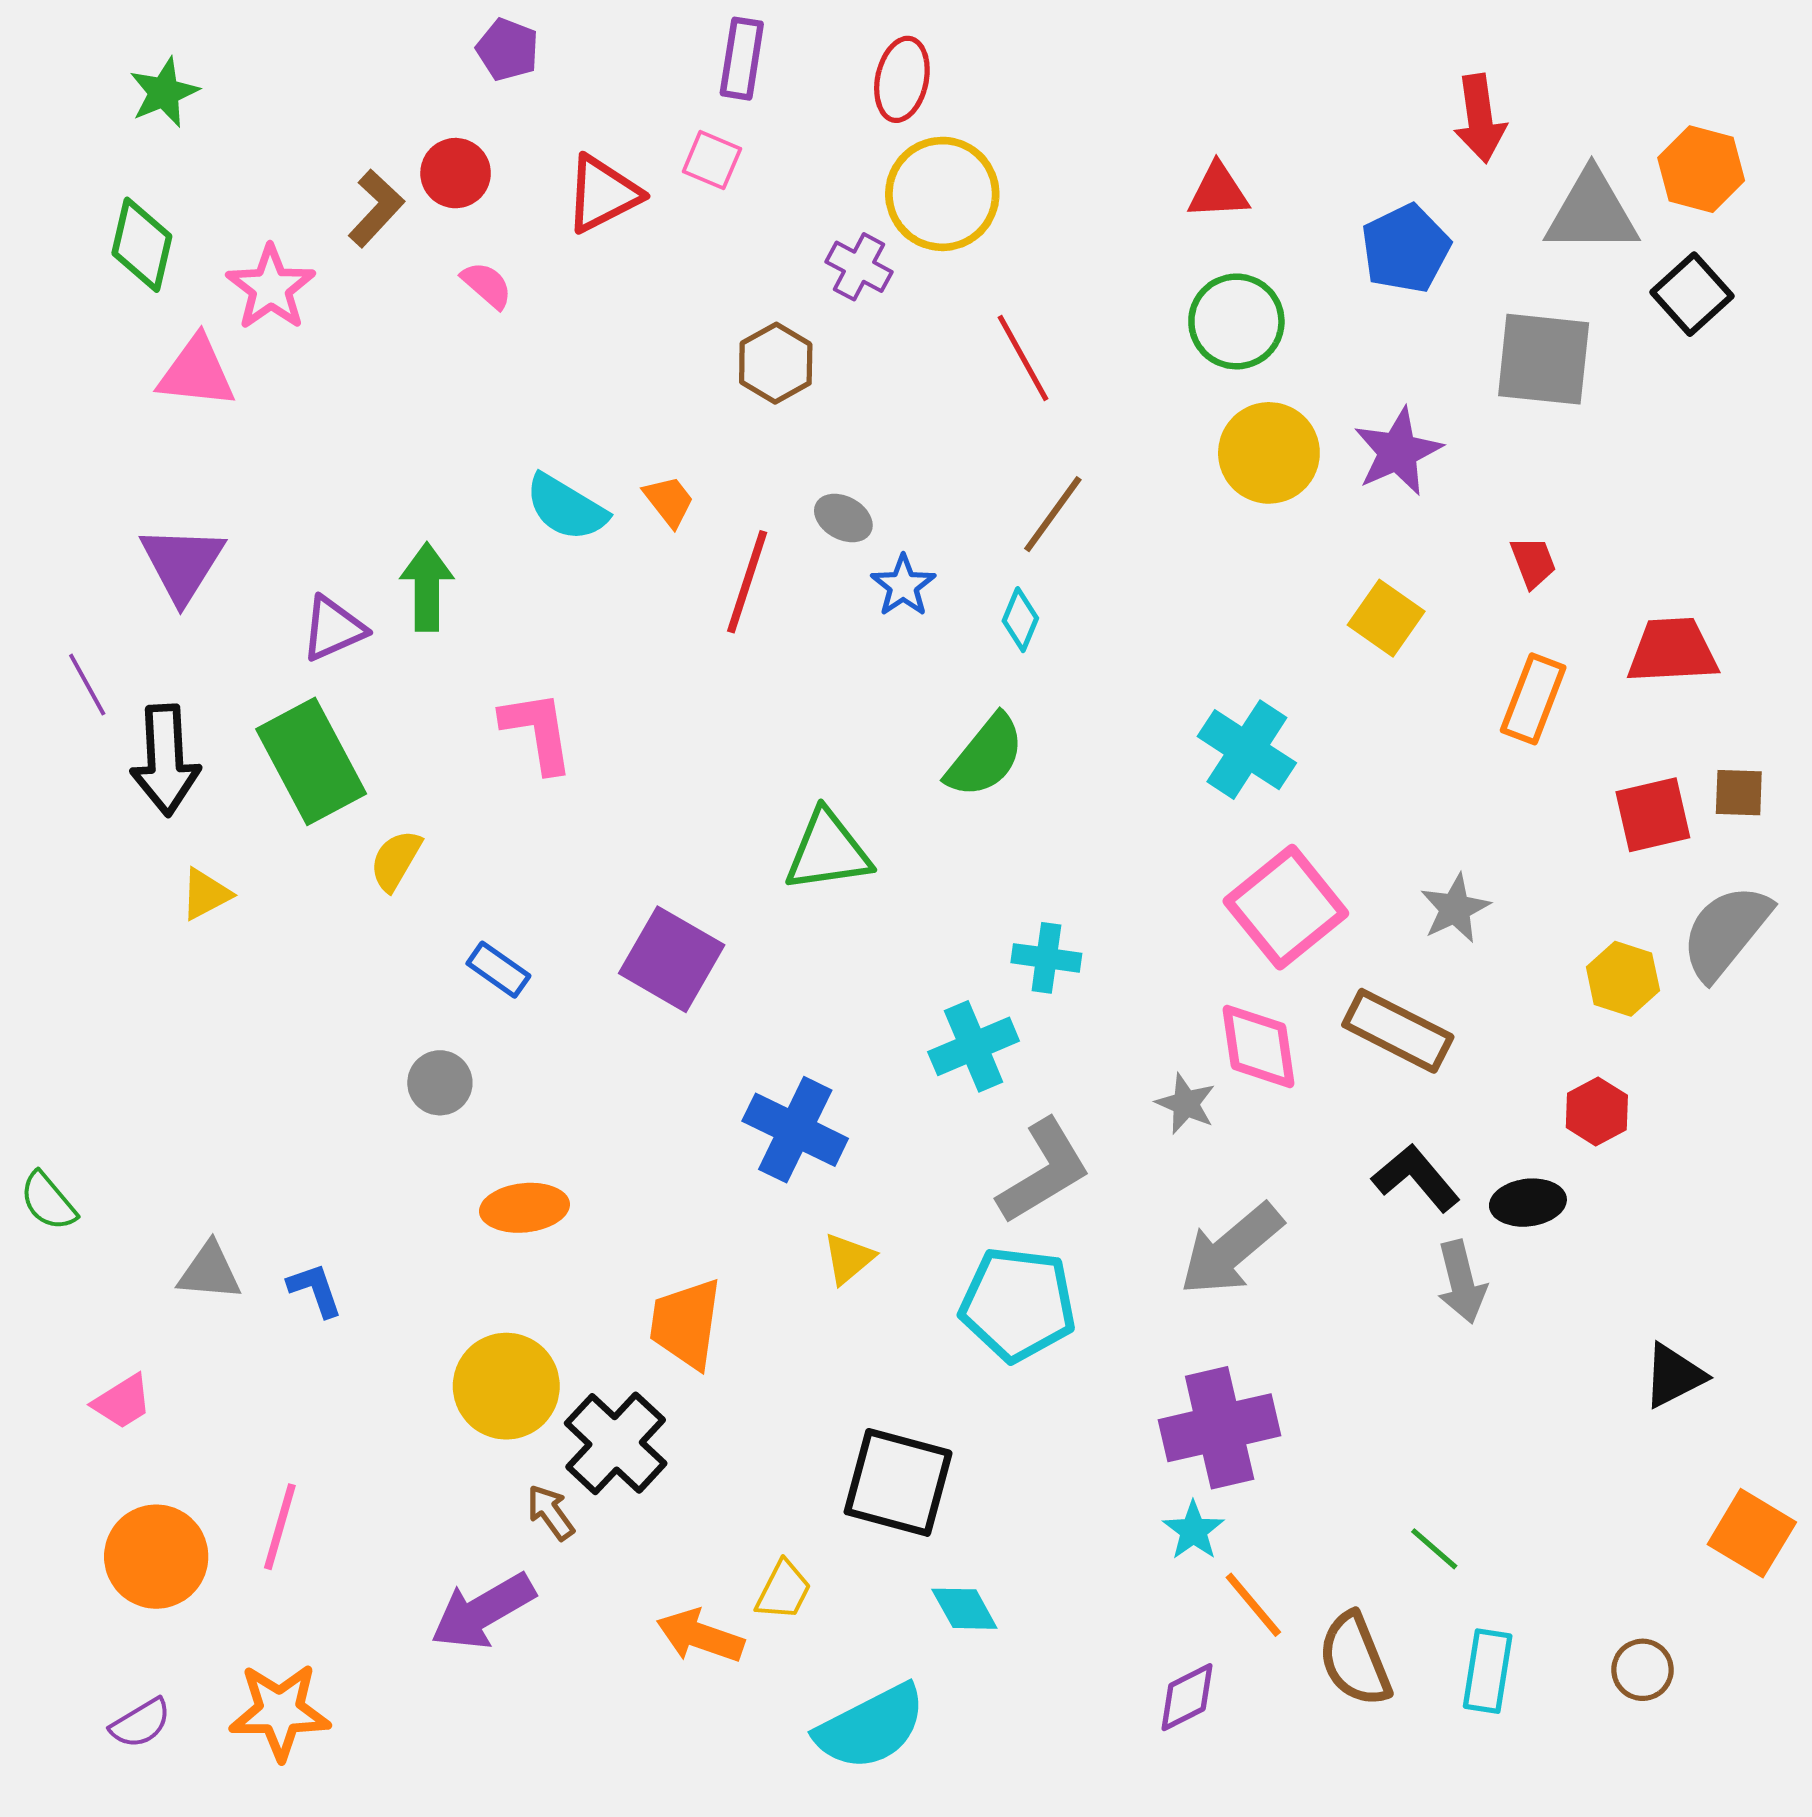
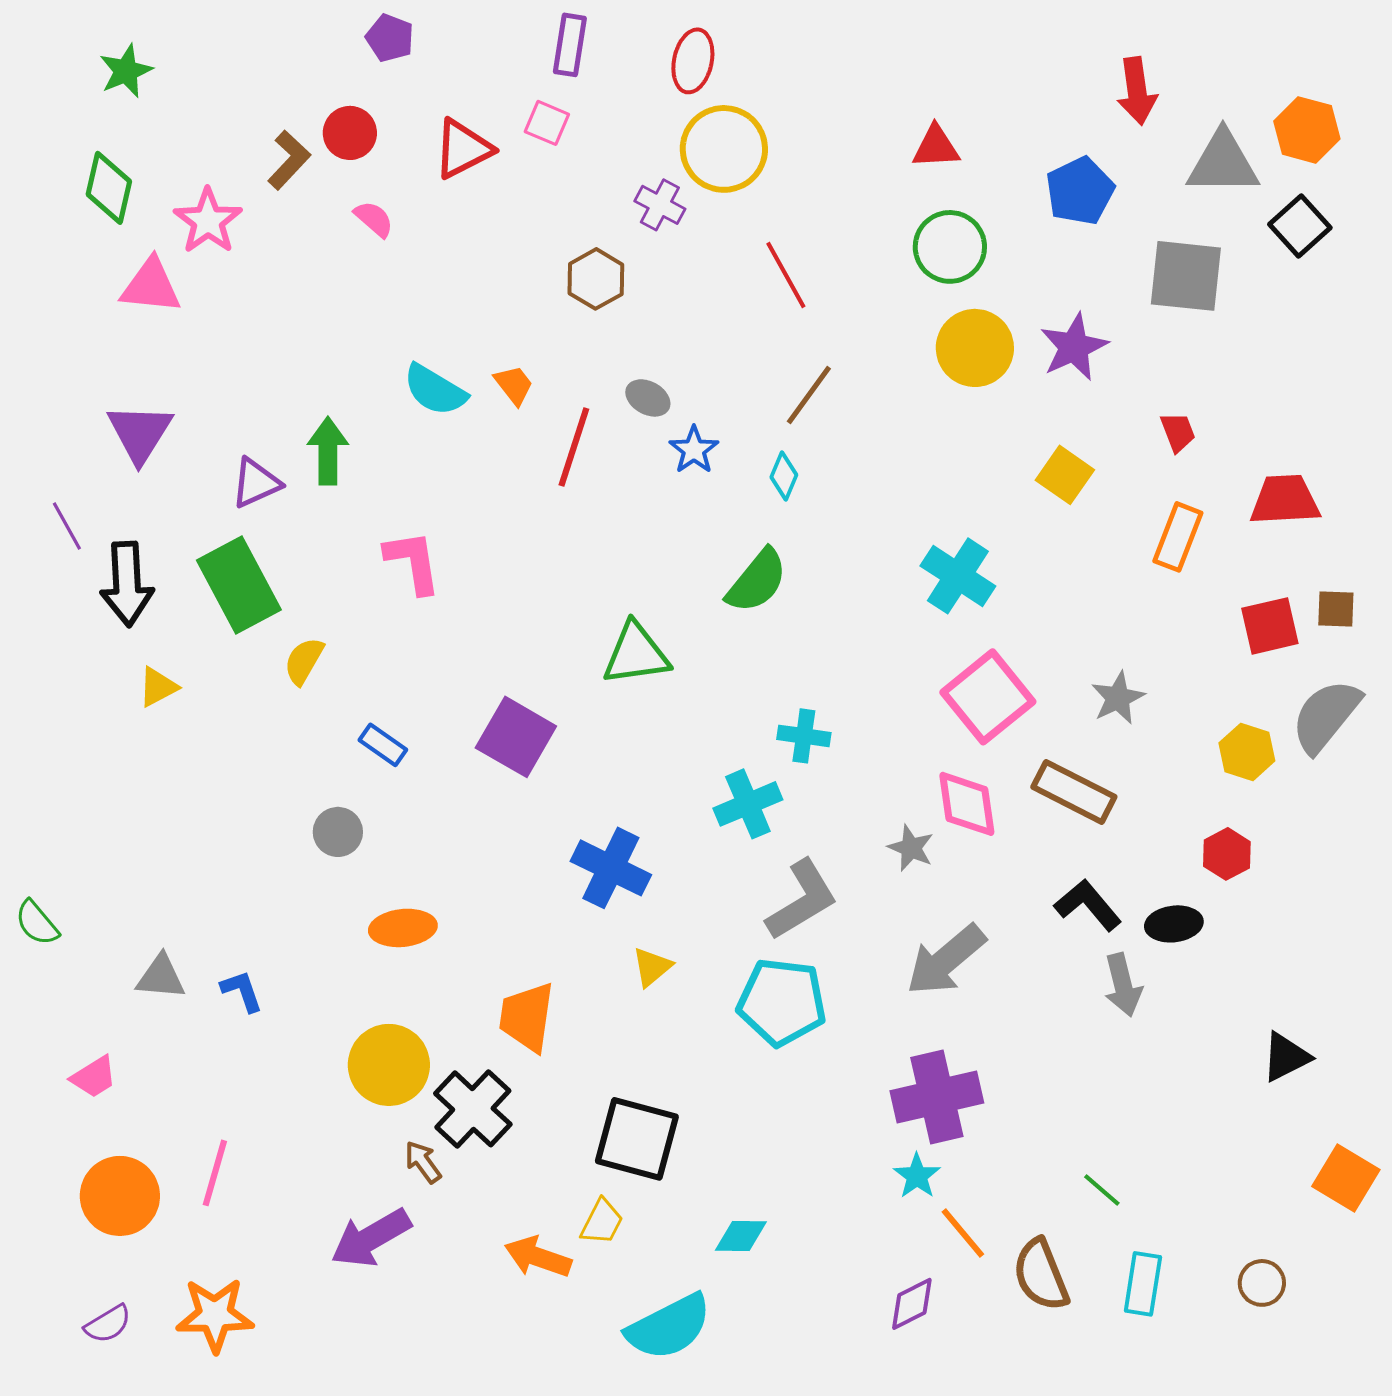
black square: (898, 1482) -> (637, 1139), moved
cyan diamond: (964, 1609) -> (741, 1236), turned -60

